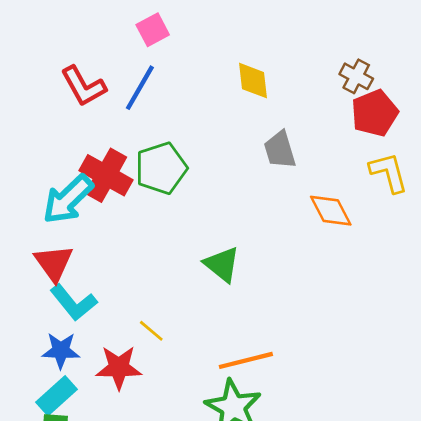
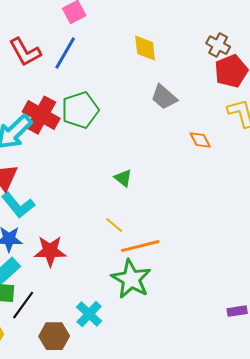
gray trapezoid: (280, 150) -> (164, 97), turned -32
orange diamond: (331, 211) -> (200, 140), size x0.7
green triangle: (222, 264) -> (123, 178), size x0.7
yellow line: (151, 331) -> (114, 225), moved

